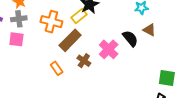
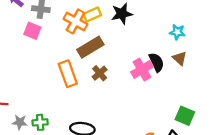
yellow rectangle: (79, 16) -> (92, 14), moved
pink cross: (109, 49) -> (142, 69), moved
orange rectangle: (57, 68) -> (68, 74), size x1.6

